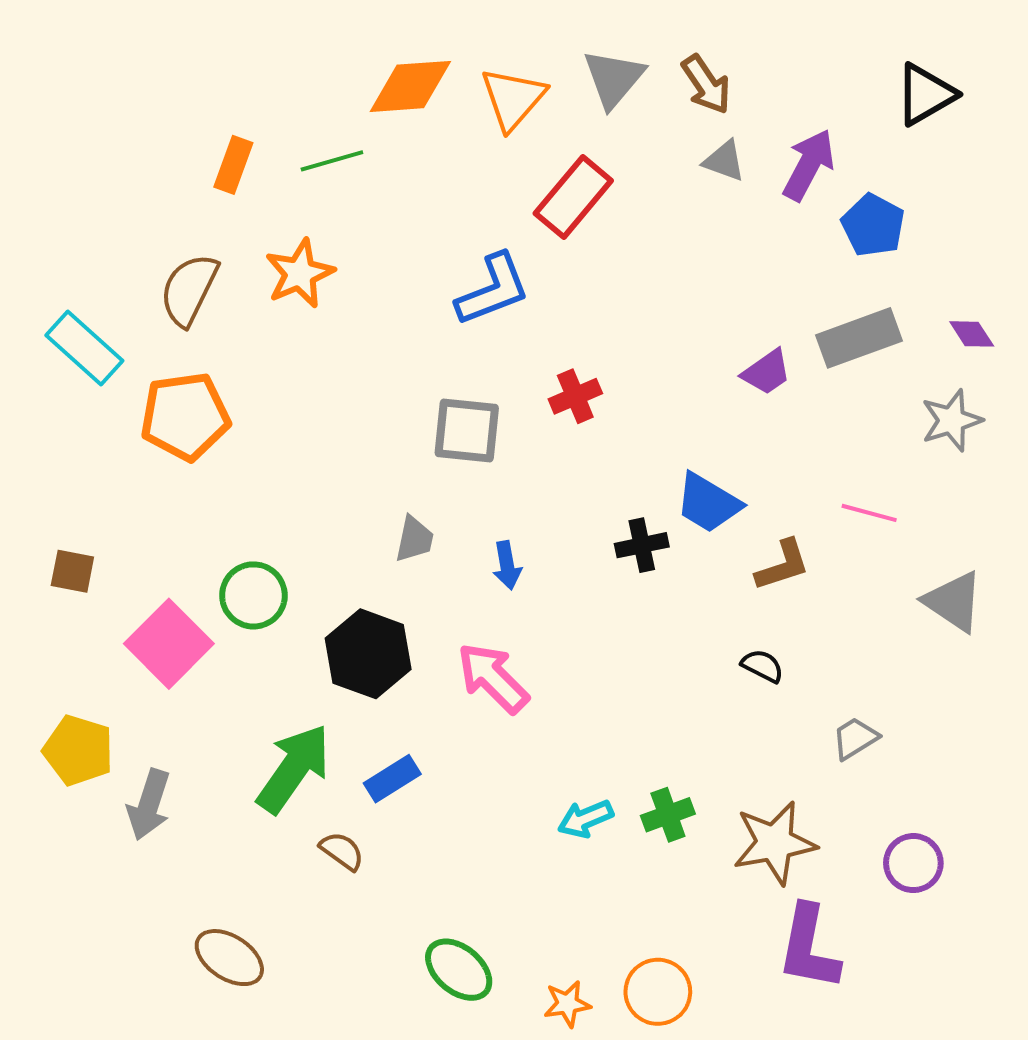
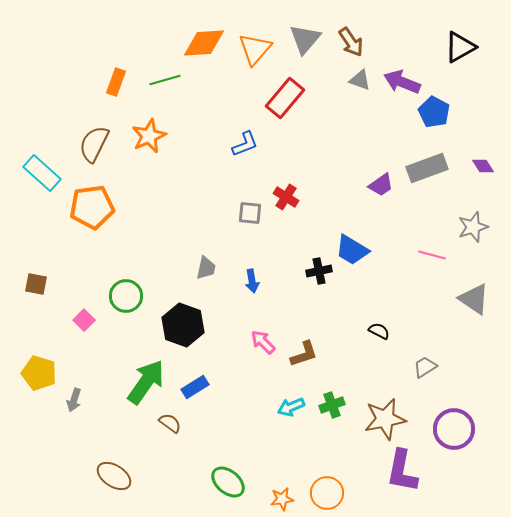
purple arrow: (809, 165) -> (402, 82), turned -96
blue L-shape: (493, 290) -> (245, 144), size x0.7
red cross: (575, 396) -> (286, 197), turned -35
gray star: (952, 420) -> (473, 227), moved
gray square: (467, 430) -> (250, 213), moved, size x0.7
brown L-shape: (783, 565) -> (304, 354), moved
pink square: (169, 644) -> (84, 320), size x0.5
pink arrow: (493, 678) -> (263, 342), moved, size x0.7
gray arrow: (149, 805) -> (74, 400), size x0.7
purple circle: (913, 863) -> (454, 429), size x1.4

